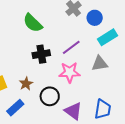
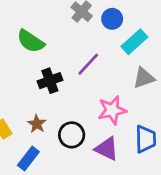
gray triangle: (100, 64) -> (144, 78), moved
pink star: (69, 72) -> (112, 110), moved

